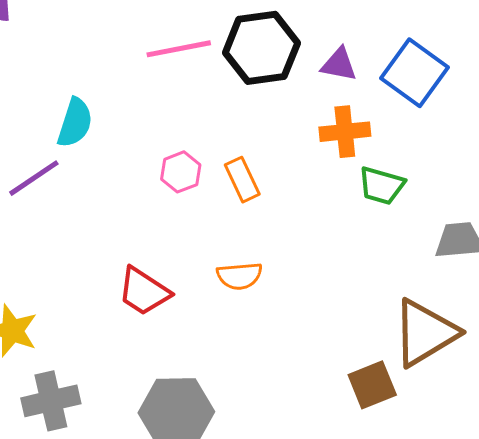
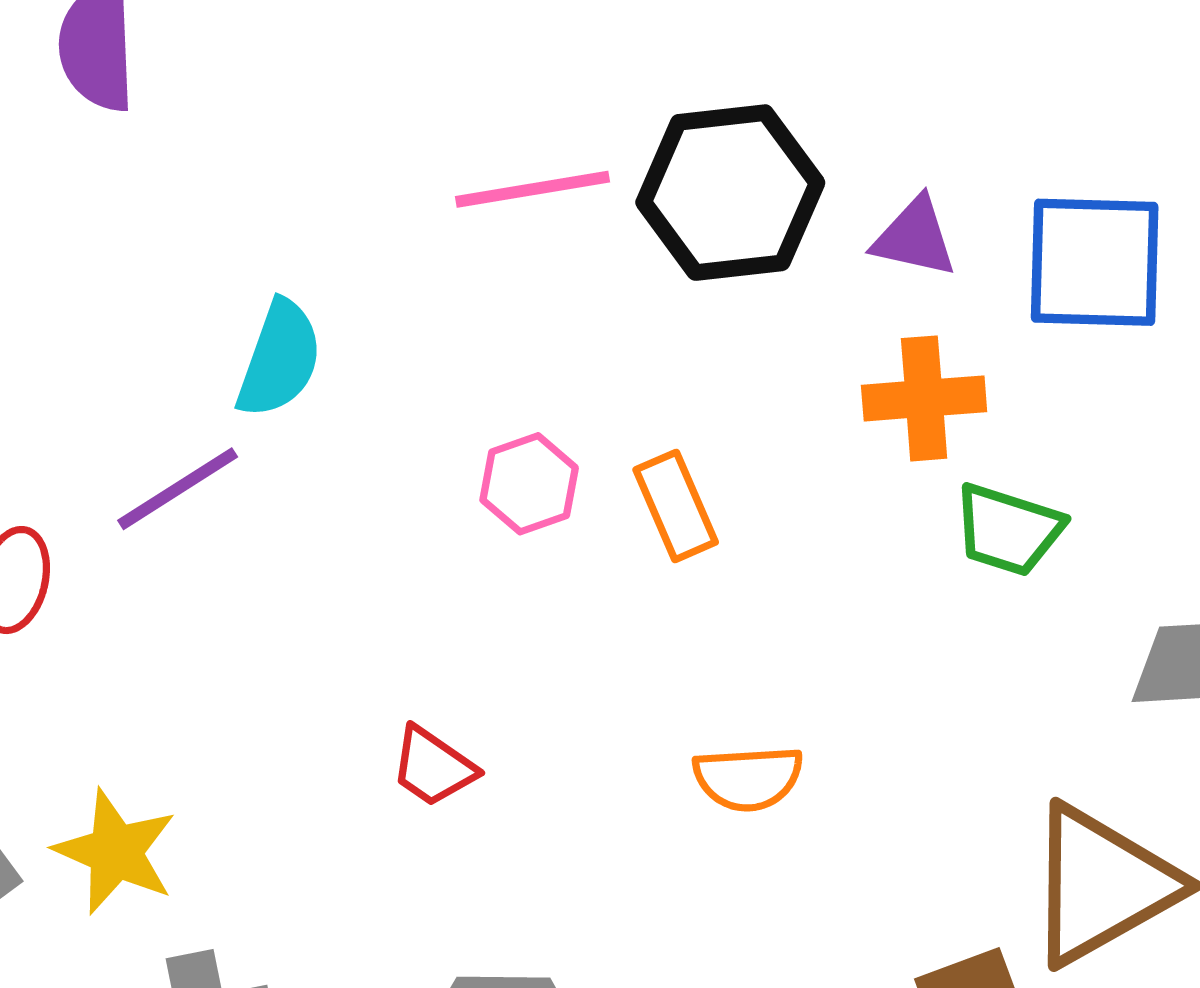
blue square: (415, 73) -> (1095, 262), turned -36
orange semicircle: (239, 276) -> (748, 778), moved
red trapezoid: (144, 291) -> (433, 767), size x0.7

